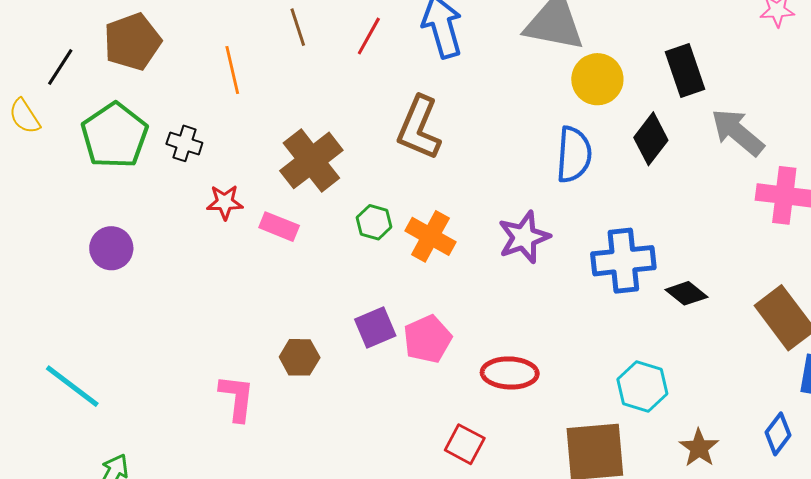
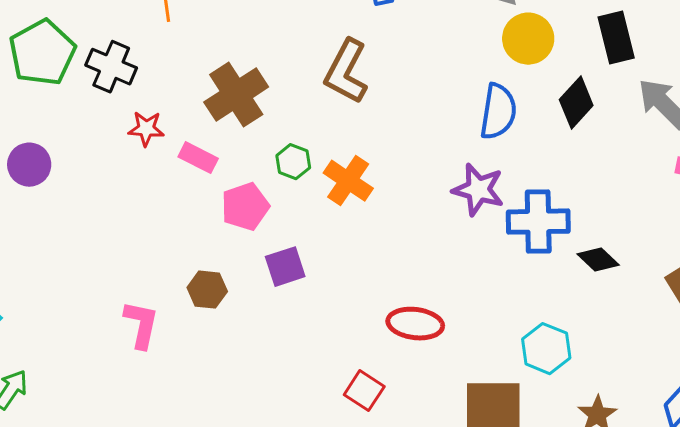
black cross: (184, 143) -> (111, 67), size x1.4
purple star: (524, 237) -> (478, 190), moved, turned 30
pink pentagon: (427, 339) -> (245, 207), moved

